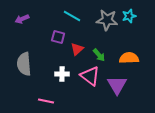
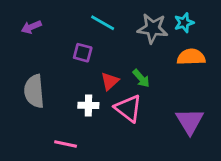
red triangle: (77, 49) -> (110, 81), moved
orange semicircle: (129, 58) -> (191, 57), moved
purple triangle: (117, 85) -> (190, 121), moved

